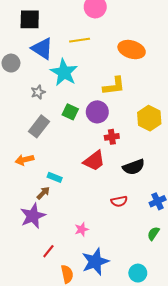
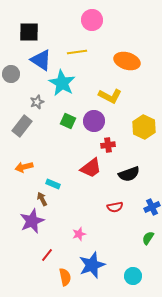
yellow L-shape: (114, 86) -> (110, 96), turned 35
gray rectangle: (39, 126) -> (22, 126), moved
brown arrow: (43, 193) -> (42, 199), turned -72

